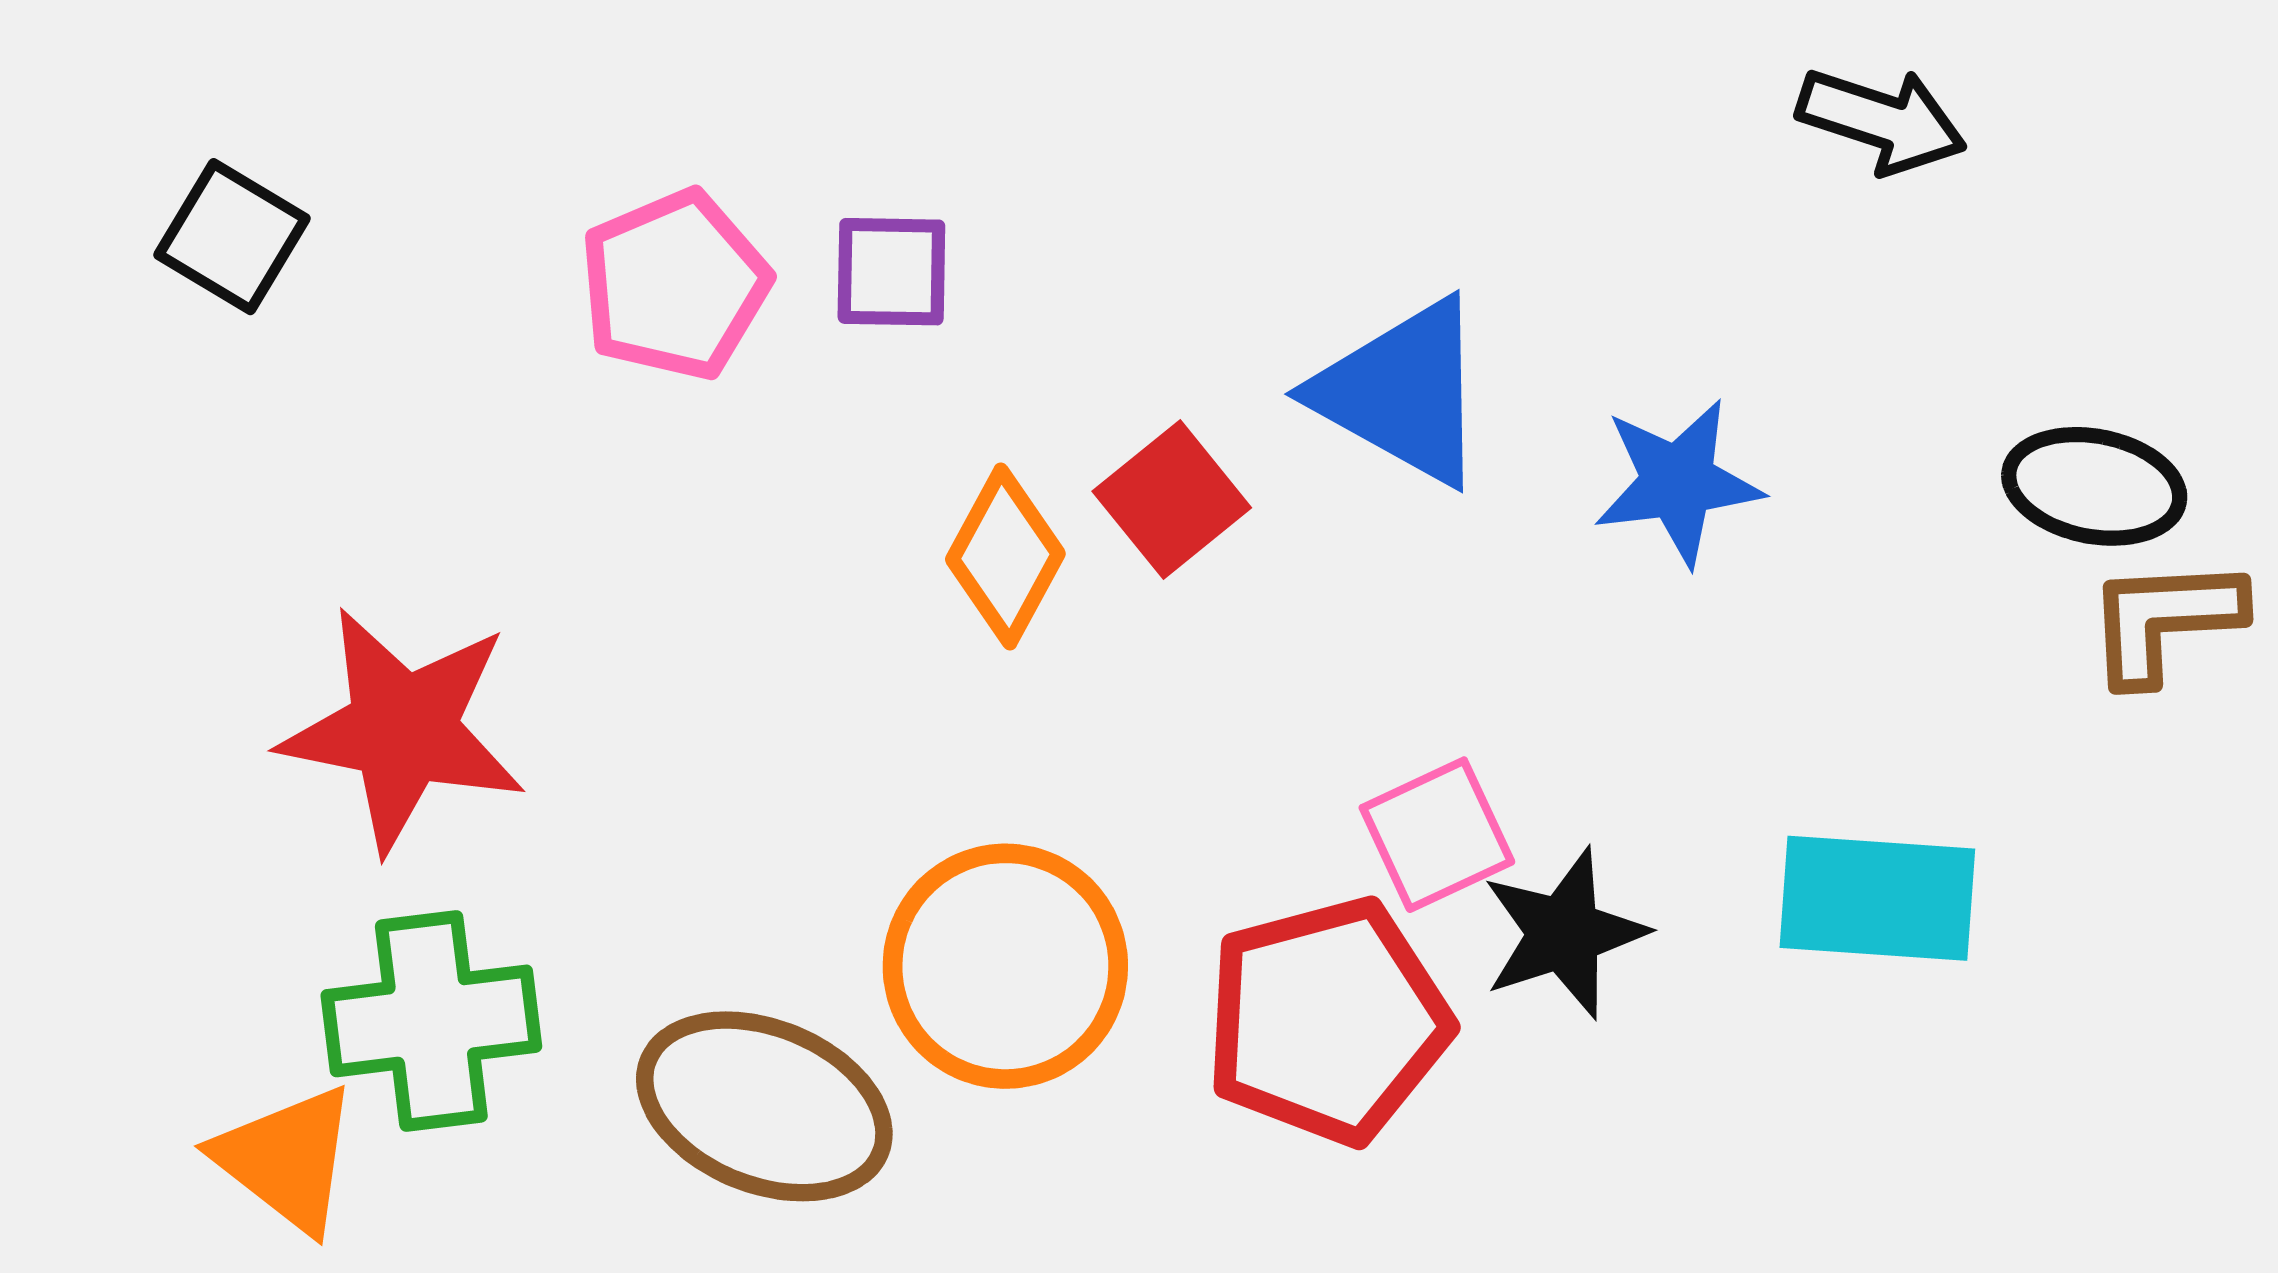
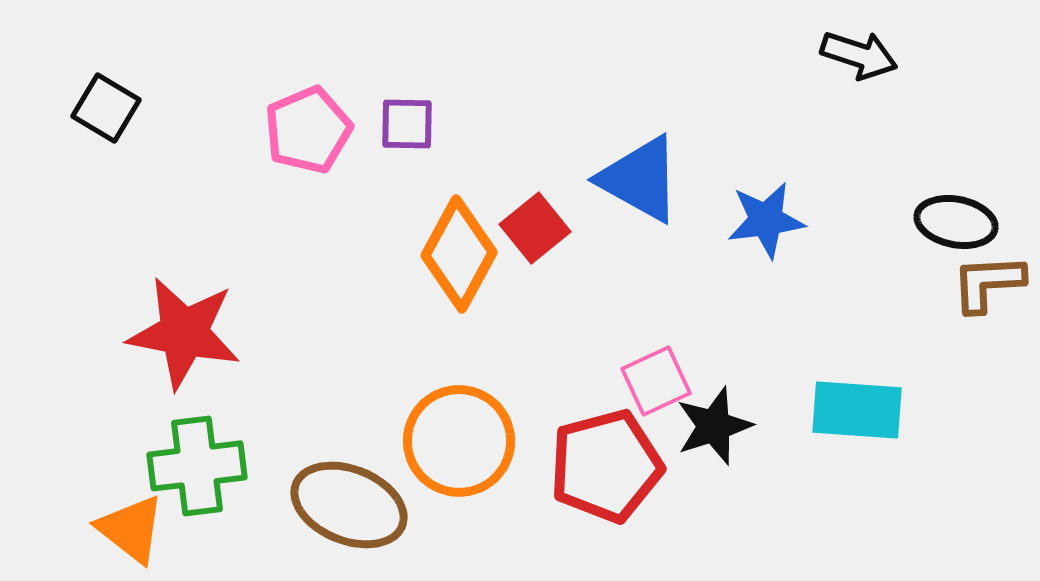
orange diamond: (1005, 556) -> (459, 254), size x1.4

